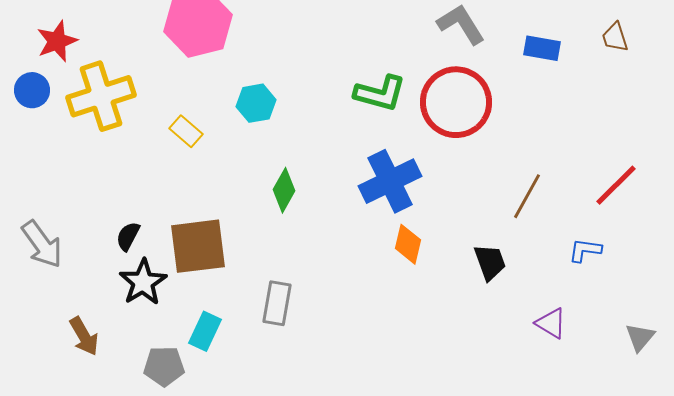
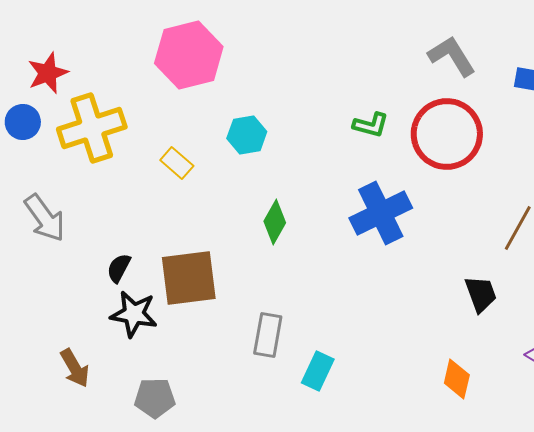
green L-shape: (380, 93) -> (371, 125), size x0.7
gray arrow: (42, 244) -> (45, 218), moved
orange diamond: (408, 244) -> (457, 379), moved
black star: (143, 282) -> (134, 314), turned -30
cyan rectangle: (205, 331) -> (318, 371), moved

